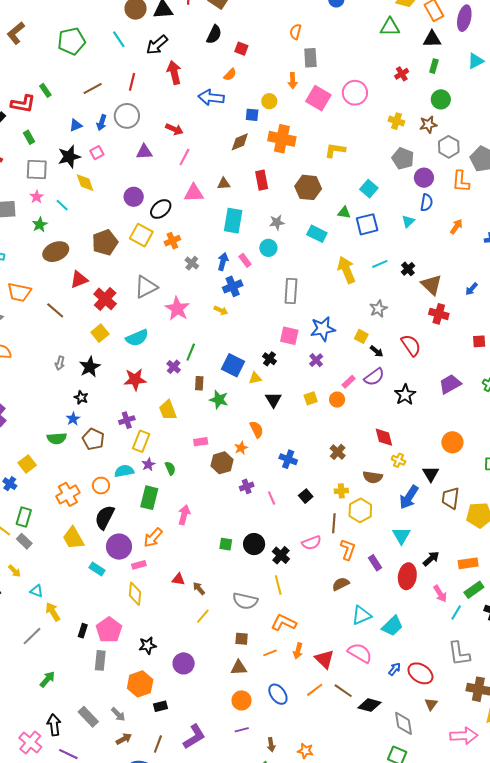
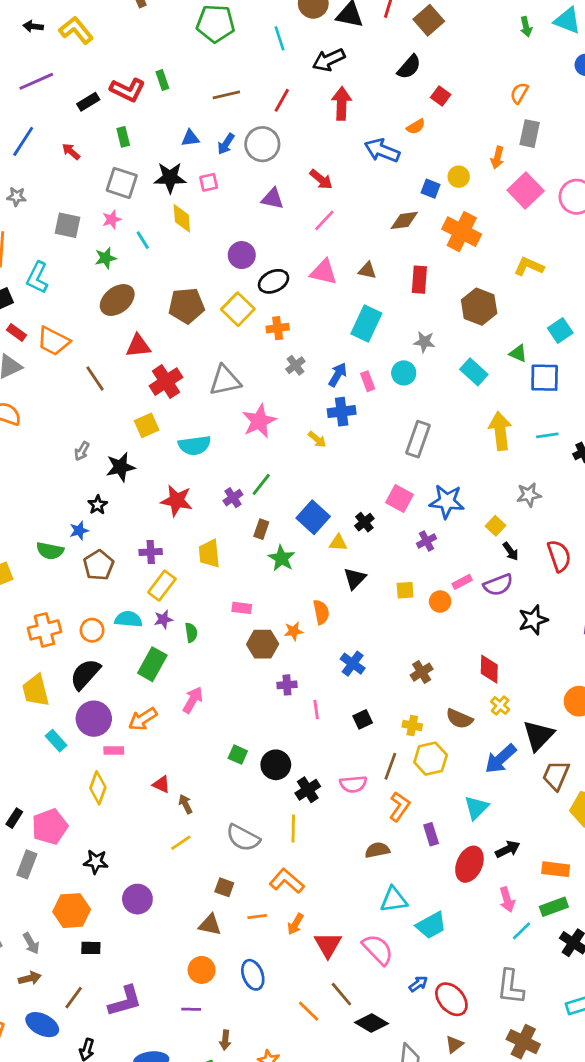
brown ellipse: (56, 252) -> (117, 300), turned -30
black triangle: (431, 474) -> (538, 735), size x1.4
orange line: (315, 690) -> (309, 1011), moved, turned 66

